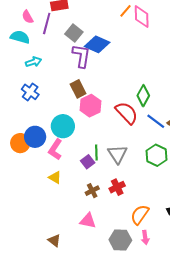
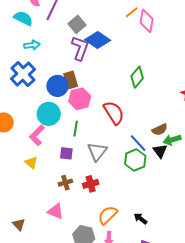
blue cross: (30, 92) -> (23, 74), size x1.4
green diamond: (143, 96) -> (137, 77), moved
blue line: (156, 121) -> (138, 143), moved
blue circle: (35, 137) -> (57, 86), moved
green line: (96, 153) -> (76, 129), moved
purple square: (88, 162) -> (66, 153), turned 32

